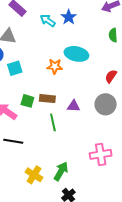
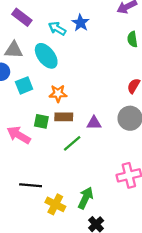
cyan ellipse: (76, 54) -> (46, 56), moved, turned 45
orange star: (55, 66) -> (58, 93), moved
green line: (53, 122) -> (72, 143), turned 66
black line: (13, 141) -> (31, 185), moved

